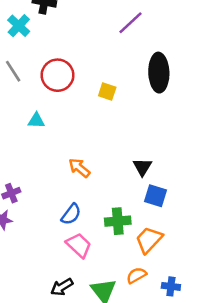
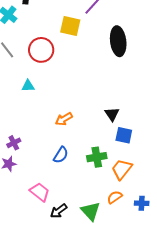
yellow square: (107, 92) -> (70, 26), moved, size x1.5
orange arrow: (79, 168) -> (64, 119), turned -66
pink trapezoid: (79, 245) -> (40, 192), moved

